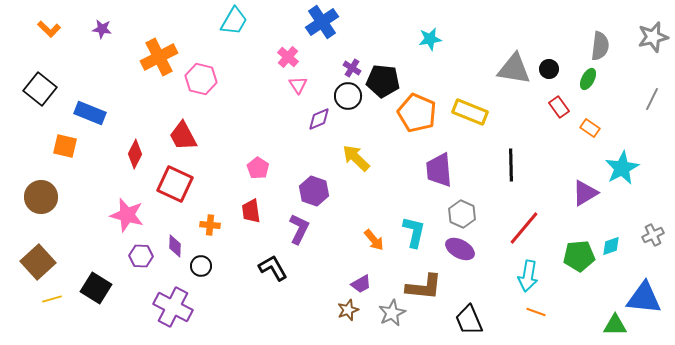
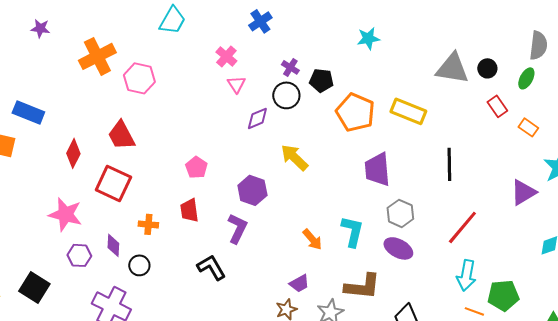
blue cross: (322, 22) -> (260, 21), size x0.7
black pentagon: (383, 81) -> (321, 80), size x0.7
green pentagon: (579, 256) -> (503, 295), moved

